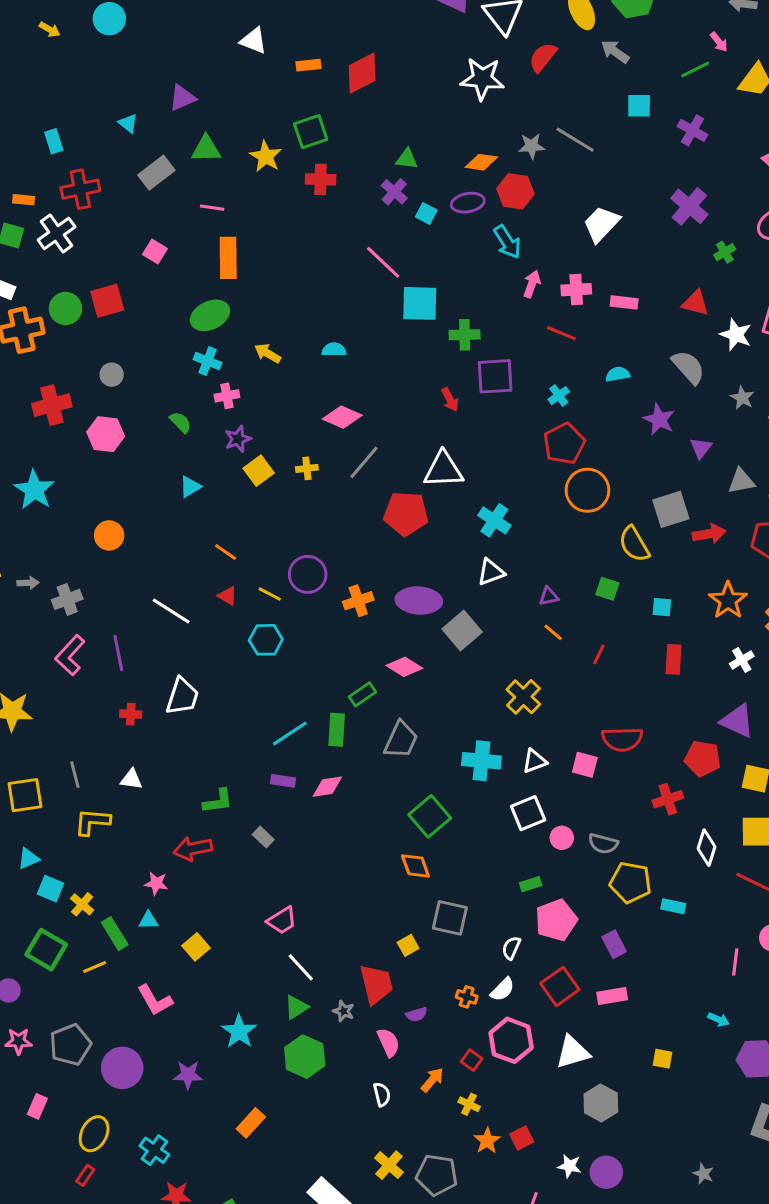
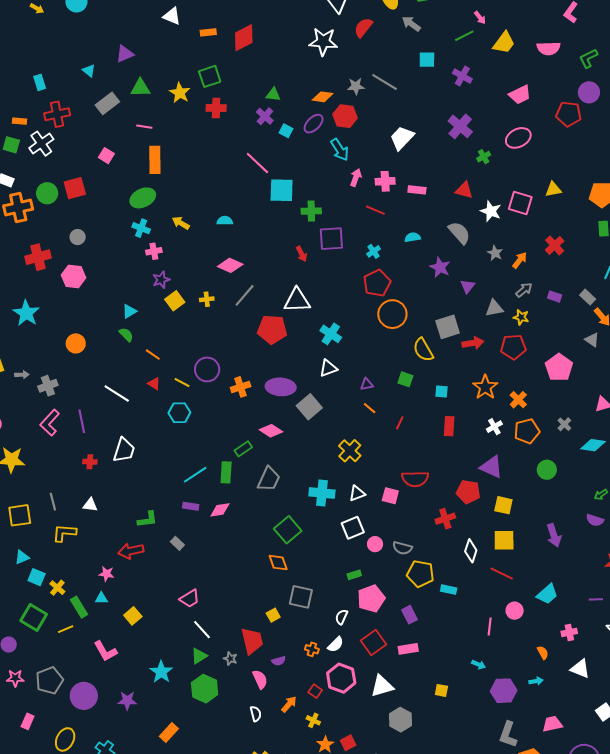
purple ellipse: (468, 203) -> (314, 124), turned -35
green semicircle: (181, 422) -> (126, 335), moved

